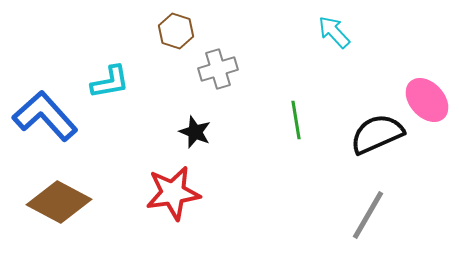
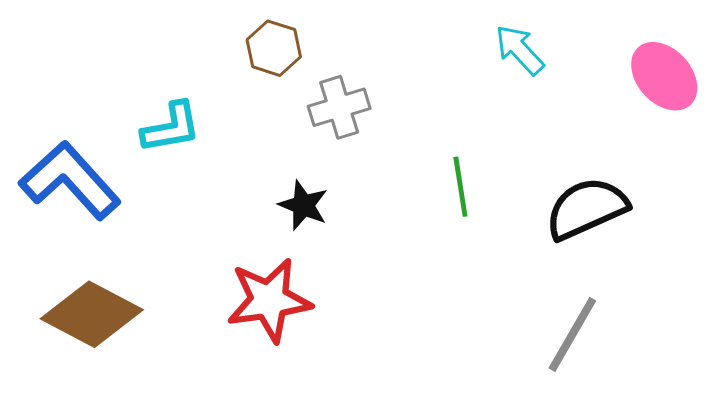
pink ellipse: (427, 100) -> (664, 76), moved

